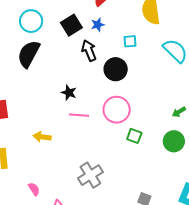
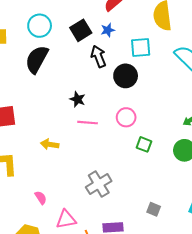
cyan square: (130, 41) -> (141, 48), size x1.5
pink circle: (117, 110) -> (126, 117), size x0.7

